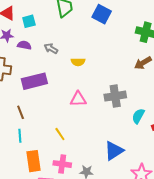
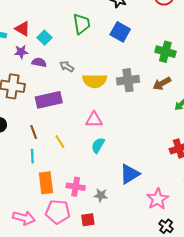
cyan square: (29, 21) -> (45, 38), turned -32
yellow semicircle: (78, 62) -> (95, 81), size x1.6
gray cross: (115, 96) -> (128, 80), moved
cyan semicircle: (138, 116) -> (98, 145), moved
yellow line: (60, 134) -> (60, 141), moved

